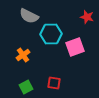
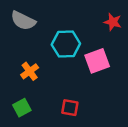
gray semicircle: (29, 16) -> (23, 21), moved
green square: (26, 87) -> (22, 108), moved

